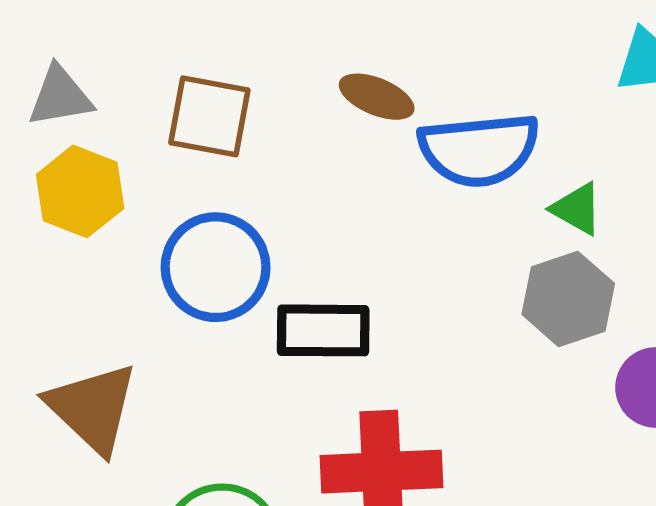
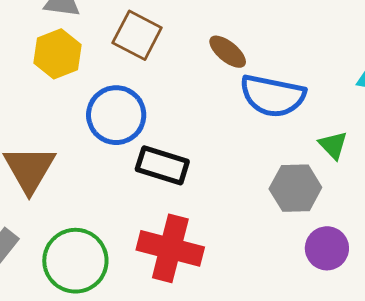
green triangle: (577, 209) -> (333, 145), moved

